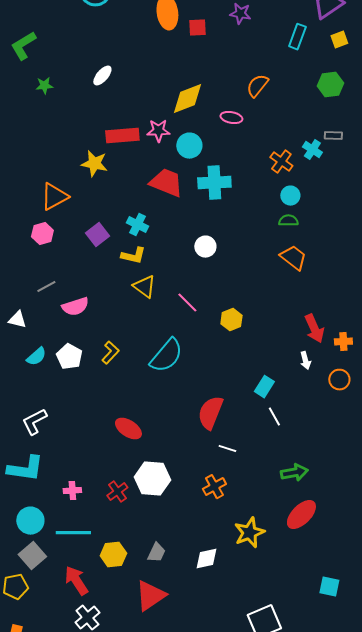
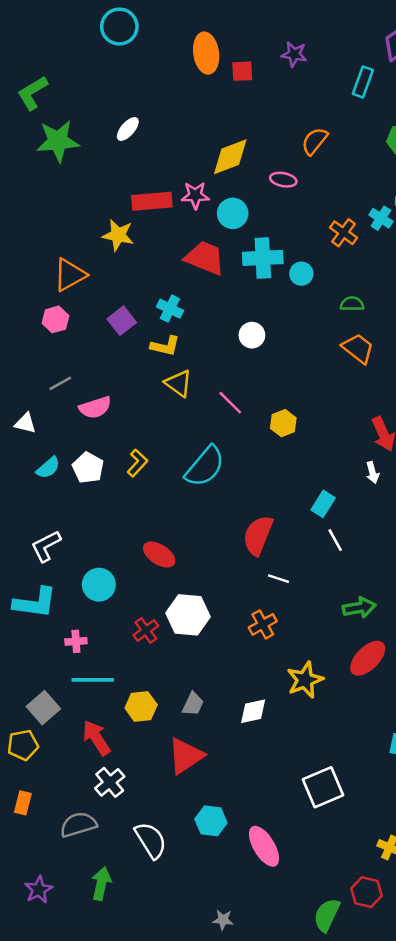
green star: (44, 86) -> (58, 141), size x2.0
cyan circle: (290, 196) -> (301, 274), moved
pink cross: (72, 491) -> (76, 641), moved
cyan circle: (30, 521) -> (99, 585), moved

